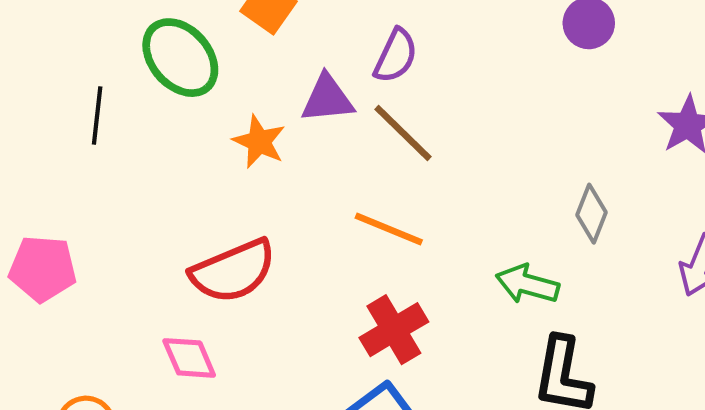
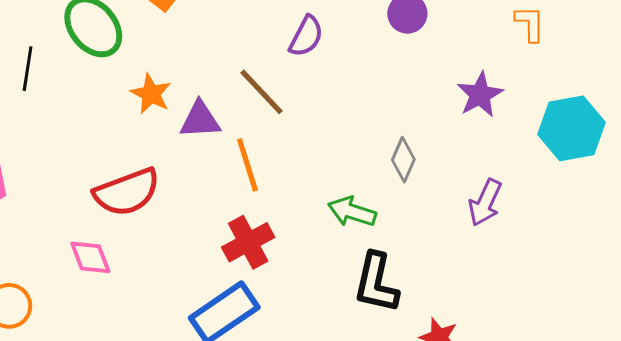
purple semicircle: (396, 56) -> (306, 36), moved
purple triangle: (327, 99) -> (200, 120), moved
orange line: (389, 229) -> (247, 165), turned 48

